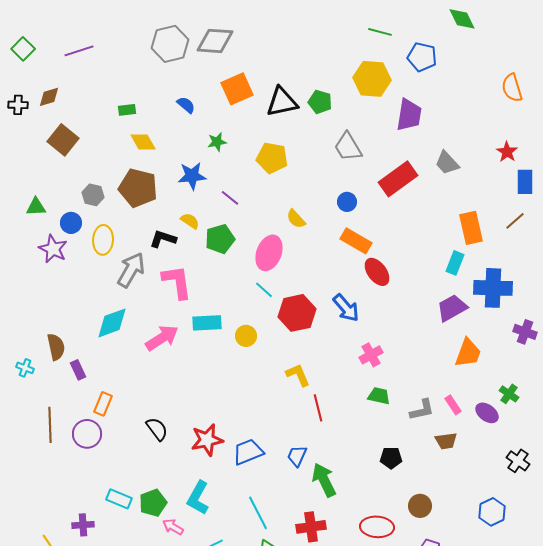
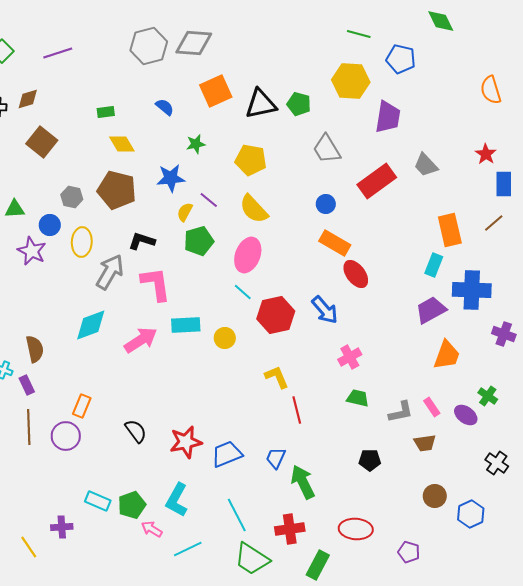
yellow semicircle: (296, 219) -> (254, 209), moved, size x1.5
yellow semicircle: (190, 221) -> (185, 212), moved, turned -96
purple rectangle: (78, 370) -> (27, 385), moved
brown circle: (420, 506) -> (435, 496), moved

